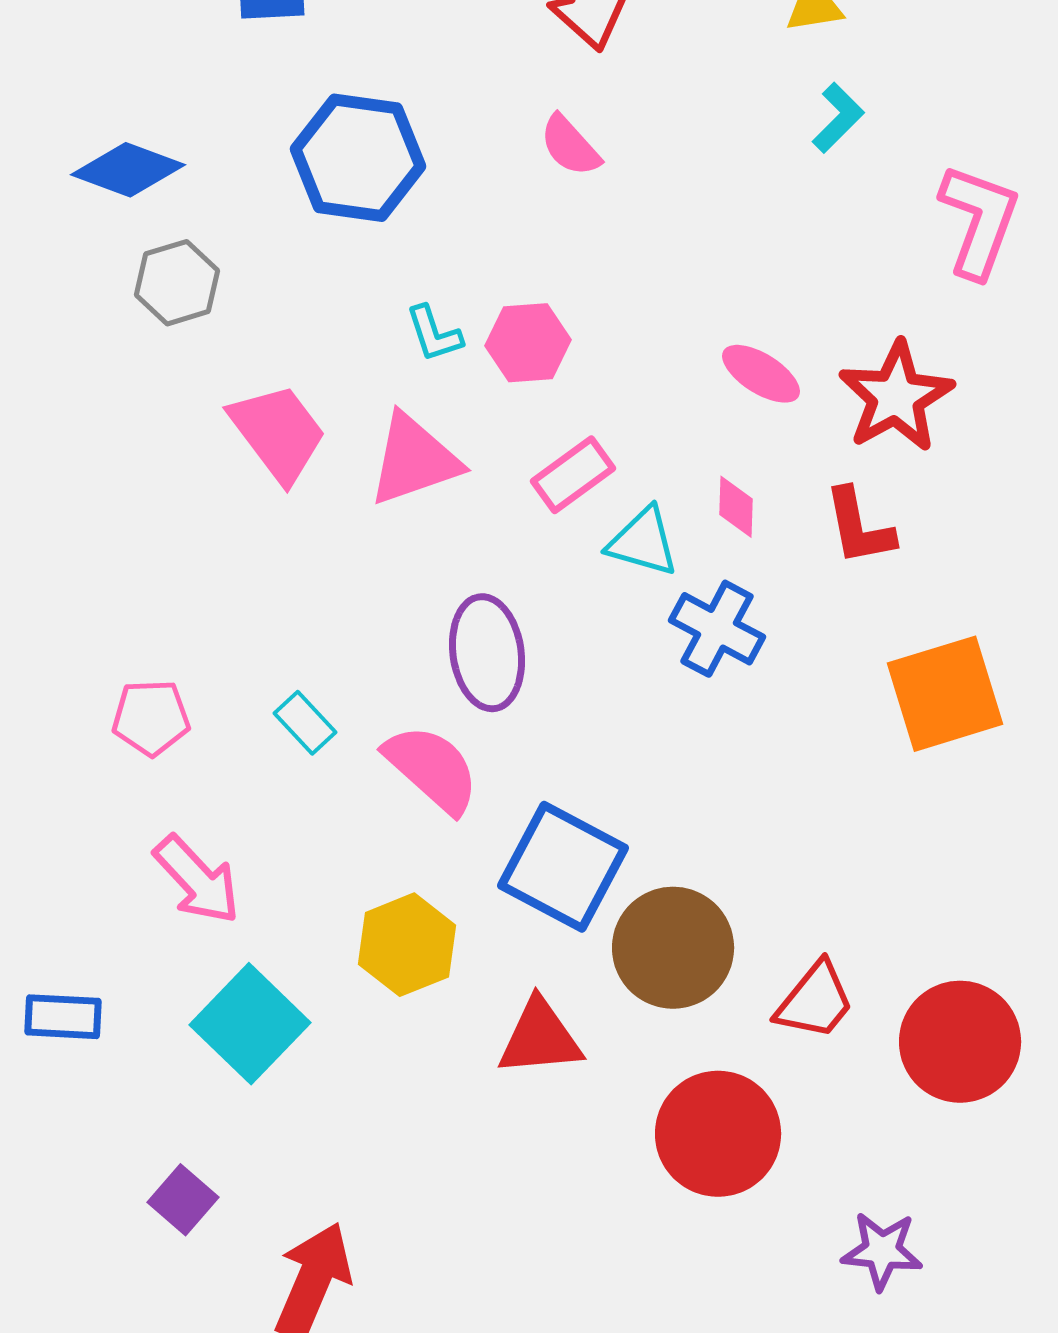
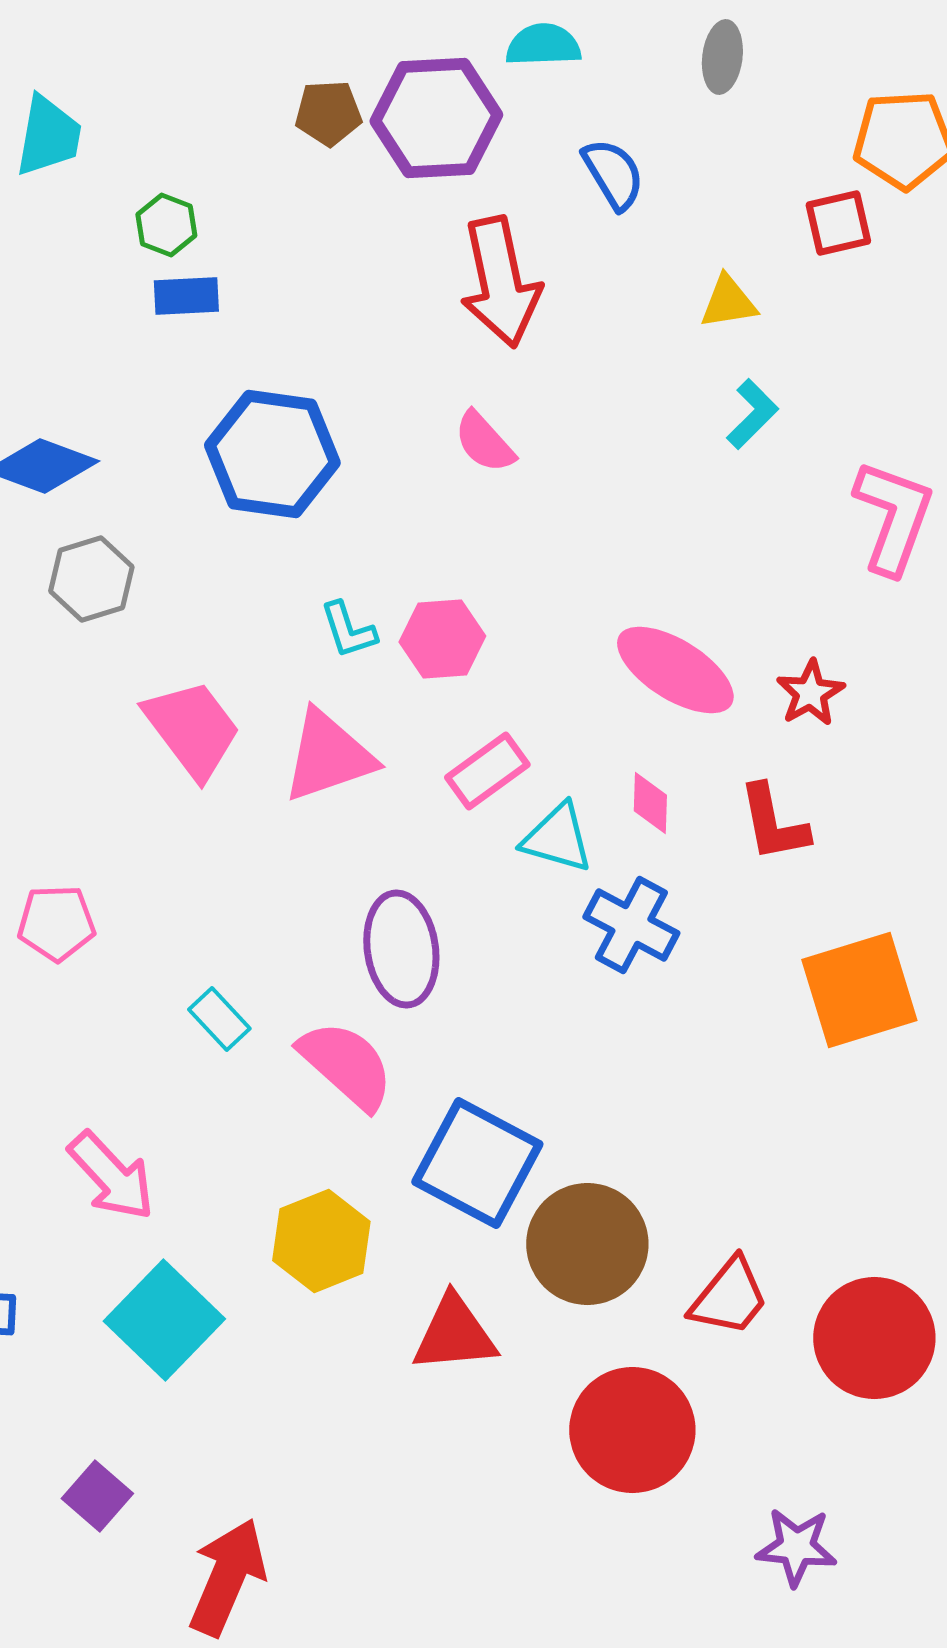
pink ellipse: (761, 374) -> (675, 670), size x1.5
red star: (896, 397) -> (810, 693), size x0.6
pink pentagon: (151, 718) -> (56, 923), moved

